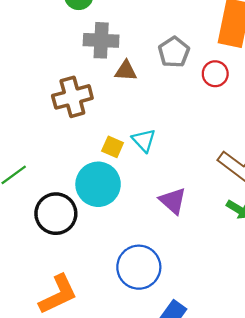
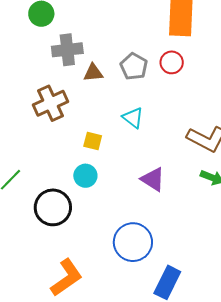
gray pentagon: (174, 52) -> (134, 66), moved
cyan triangle: (144, 140) -> (133, 118), moved
cyan circle: (98, 184) -> (85, 176), size x0.6

